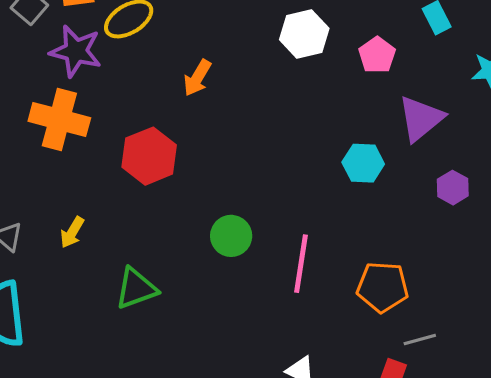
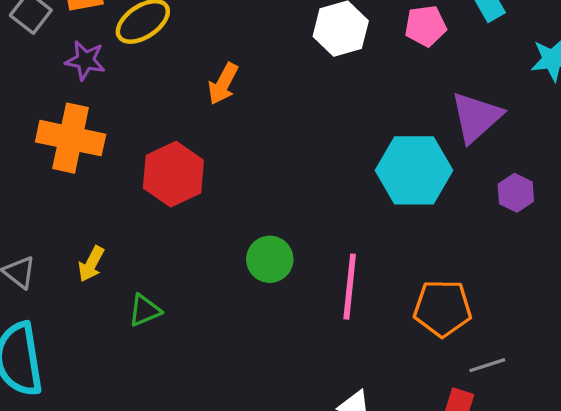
purple star: (76, 51) -> (85, 60), size x0.7
pink pentagon: (377, 55) -> (426, 26), moved, turned 30
cyan hexagon: (363, 163) -> (414, 170), size x1.6
green triangle: (136, 289) -> (145, 310), moved, size x0.7

